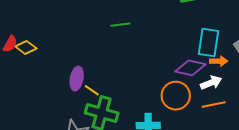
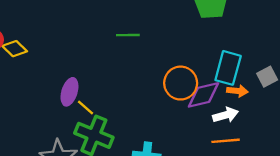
purple diamond: (190, 68) -> (203, 95), turned -32
orange circle: (176, 96) -> (181, 83), moved

